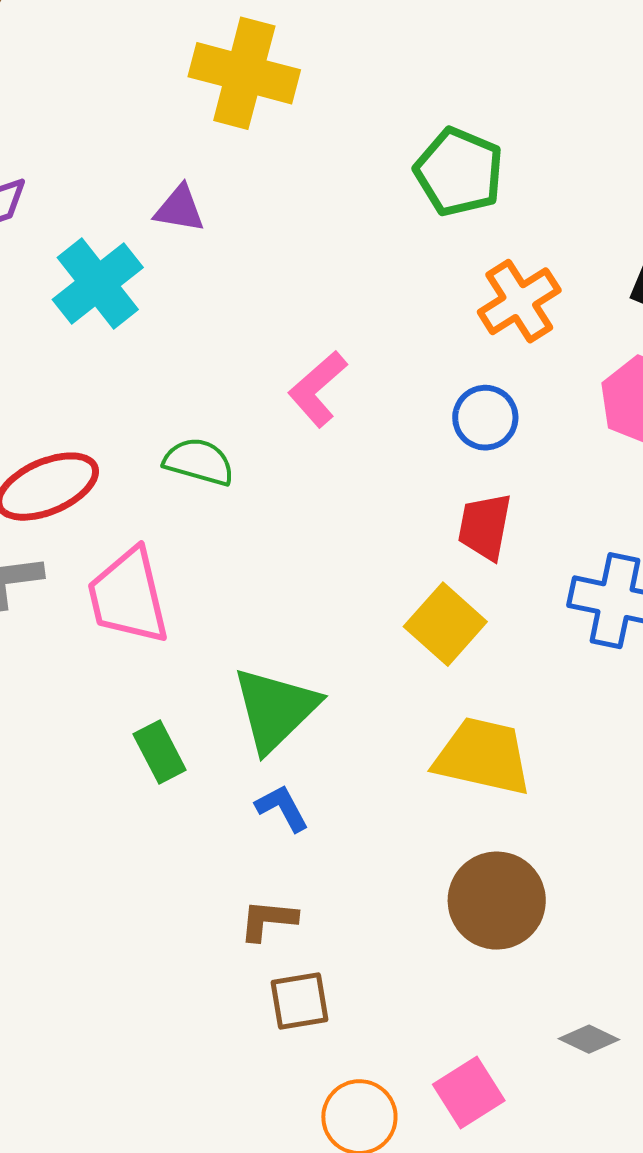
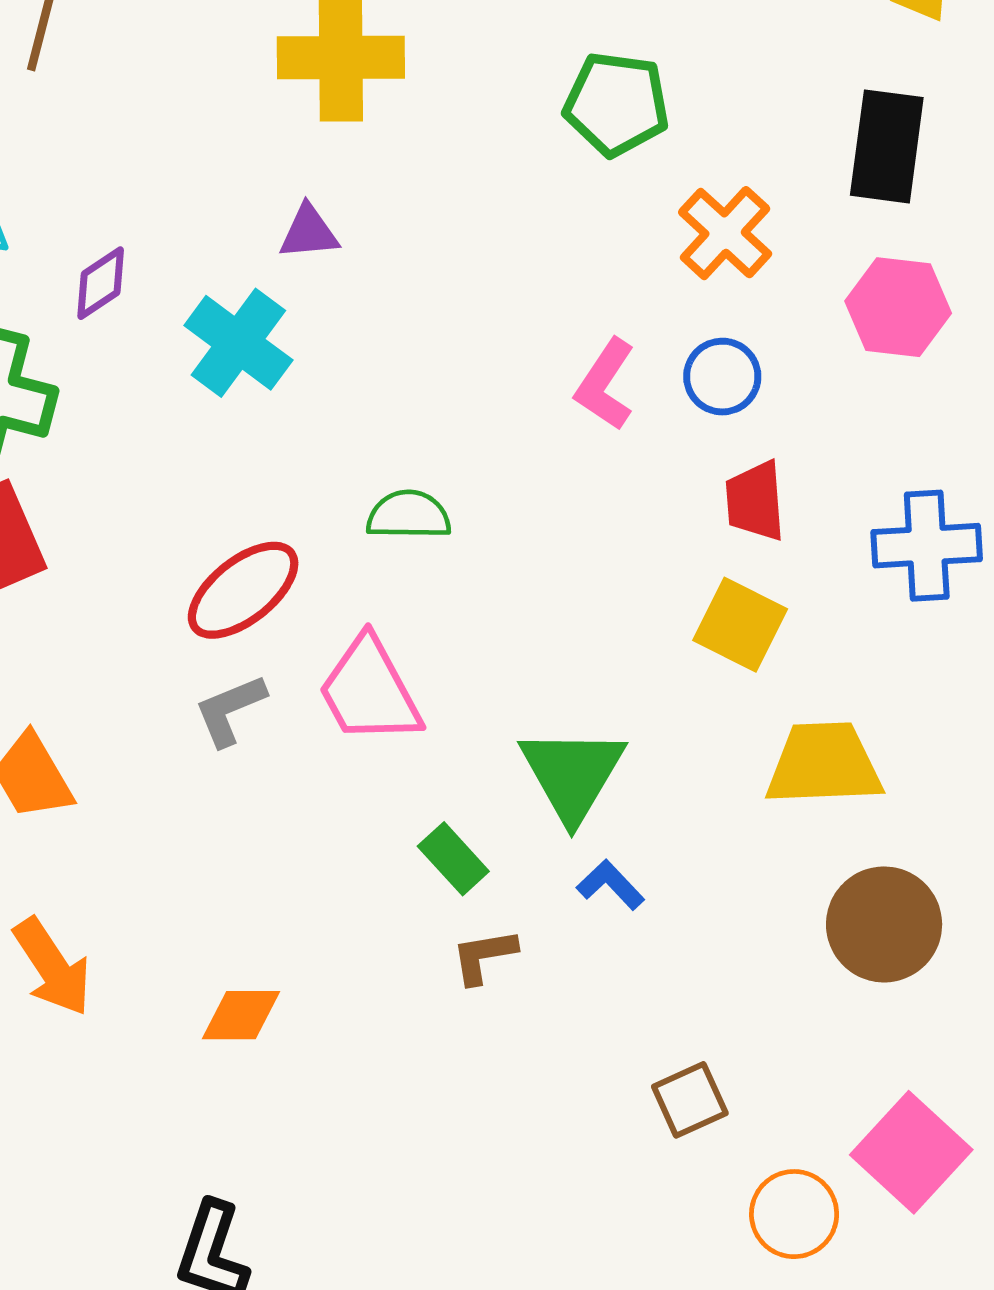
pink L-shape: (318, 389) -> (605, 385), moved
brown L-shape: (268, 920) -> (484, 956), moved
pink square: (469, 1093) -> (911, 1152), size x1.4

